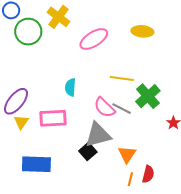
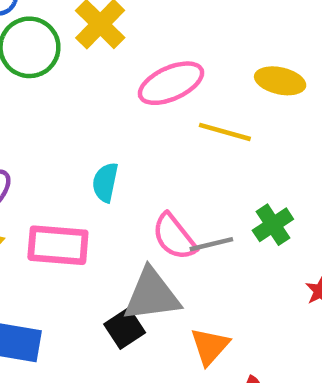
yellow line: (122, 79) -> (225, 132), moved
green cross: (148, 96) -> (273, 225), size x0.7
gray line: (122, 109) -> (211, 244), turned -48

